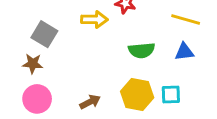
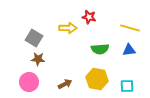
brown star: (33, 64) -> (38, 59), moved
cyan square: (171, 95) -> (127, 86), moved

